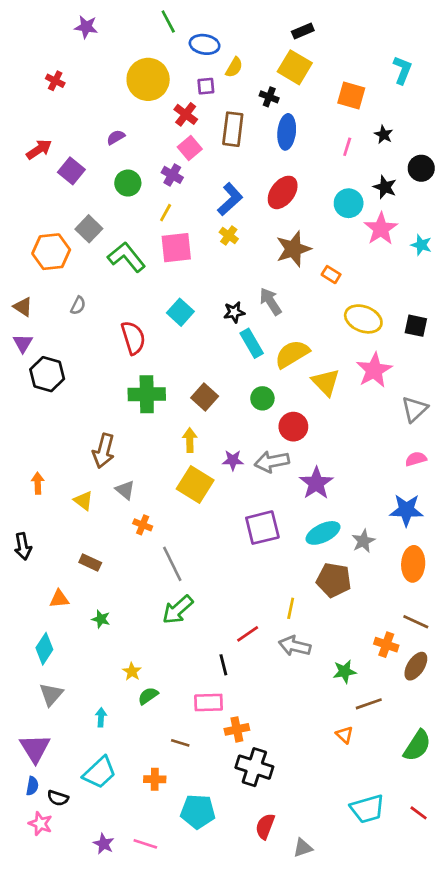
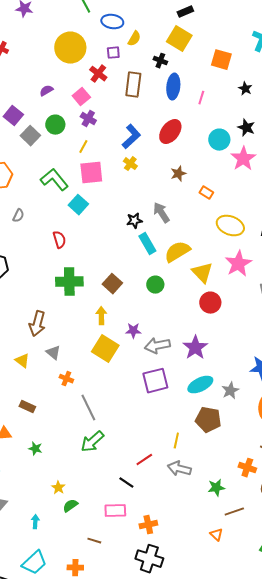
pink line: (347, 147) -> (201, 98), moved
pink square: (190, 148) -> (81, 97), moved
gray square: (89, 229) -> (30, 136), moved
brown star: (293, 249) -> (178, 174), size x0.6
cyan square: (180, 312) -> (78, 205), moved
red semicircle: (133, 338) -> (59, 240), size x0.7
red circle: (293, 427) -> (210, 303), moved
gray arrow: (272, 462) -> (157, 346), moved
black line: (223, 665) -> (126, 483), turned -42
orange cross: (237, 729) -> (148, 525), moved

